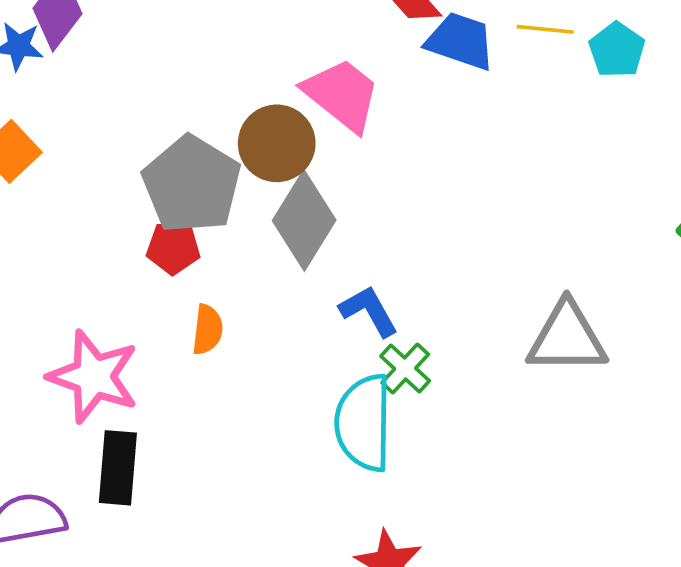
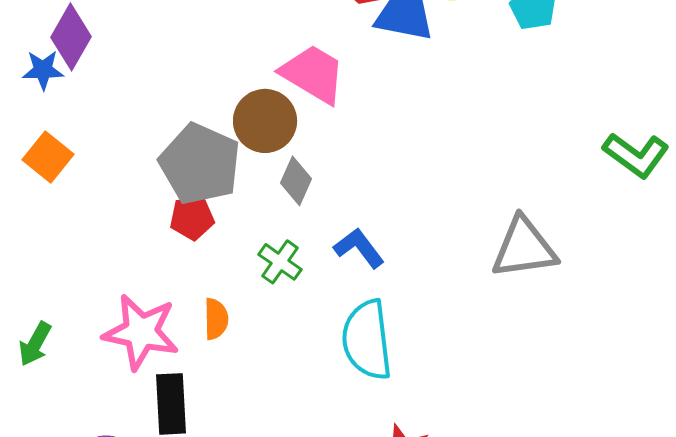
gray diamond: (304, 220) -> (296, 181), size x0.6
orange semicircle: (208, 330) -> (216, 319), moved
green cross: (405, 369) -> (280, 262), moved

